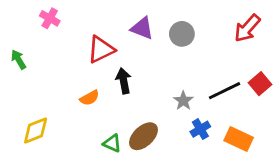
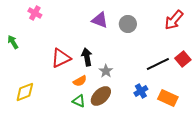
red triangle: (101, 50) -> (61, 58), moved
orange semicircle: (90, 98) -> (80, 81), moved
gray star: (183, 101) -> (106, 71), moved

